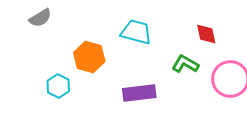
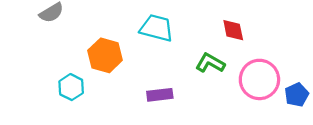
purple rectangle: (139, 93) -> (160, 95), size x0.7

